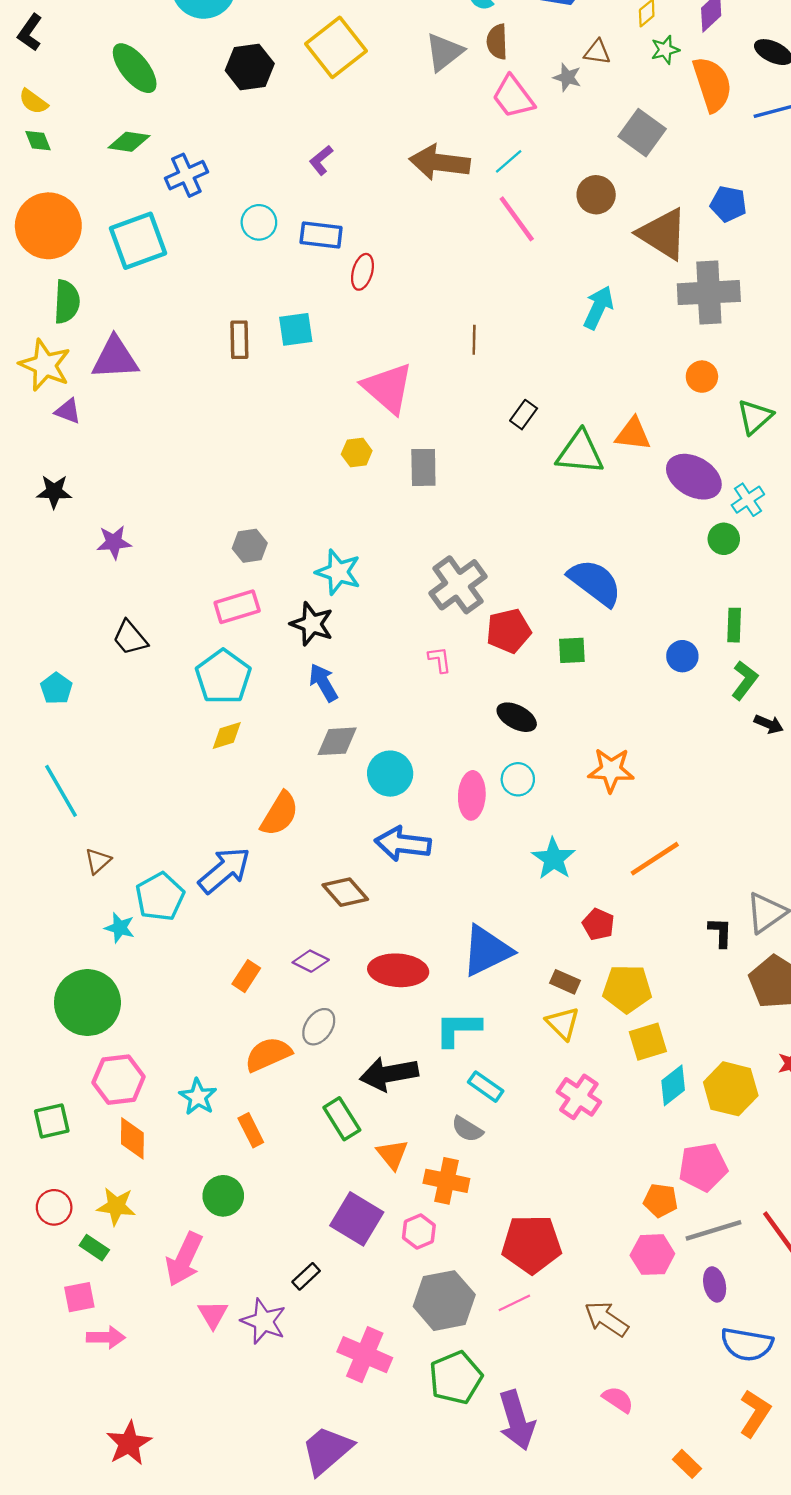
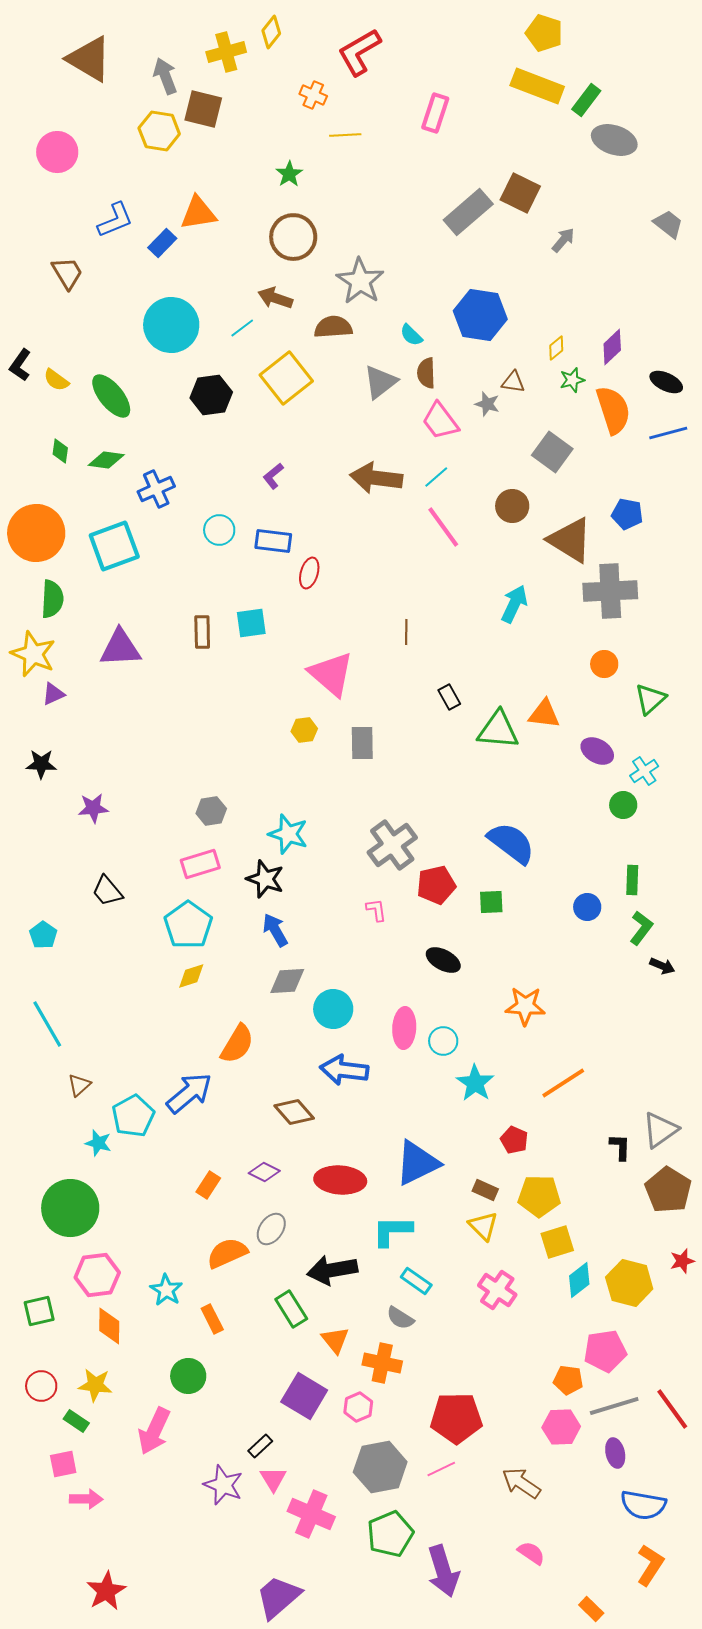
yellow semicircle: (33, 102) -> (56, 380), moved
green diamond: (38, 141) -> (60, 451), moved, turned 30
purple triangle: (115, 358) -> (120, 648), moved
purple triangle: (68, 411) -> (53, 694), turned -45
black rectangle: (524, 415) -> (449, 697), turned -65
purple ellipse: (694, 477) -> (597, 751), size x0.7
cyan circle: (518, 779) -> (443, 1041), moved
pink triangle: (213, 1314) -> (273, 1479), moved

